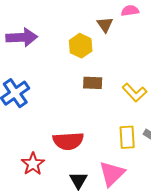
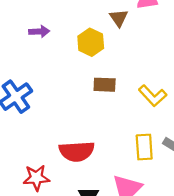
purple arrow: (22, 37) -> (39, 31), moved, size x0.6
red star: (33, 164) -> (36, 178), turned 30

